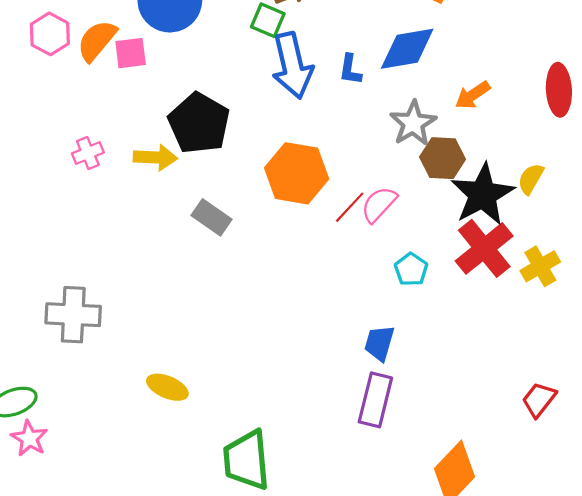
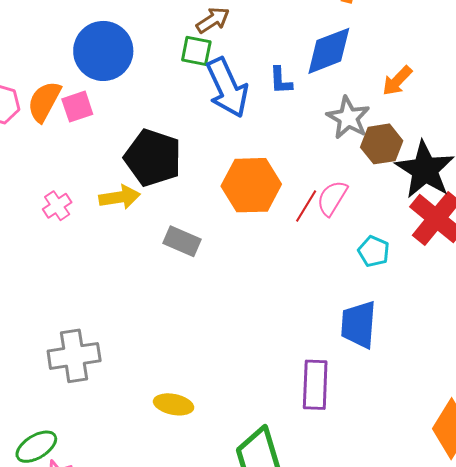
blue trapezoid: (379, 343) -> (359, 324), size x1.4
purple rectangle: (375, 400) -> (315, 385), moved

